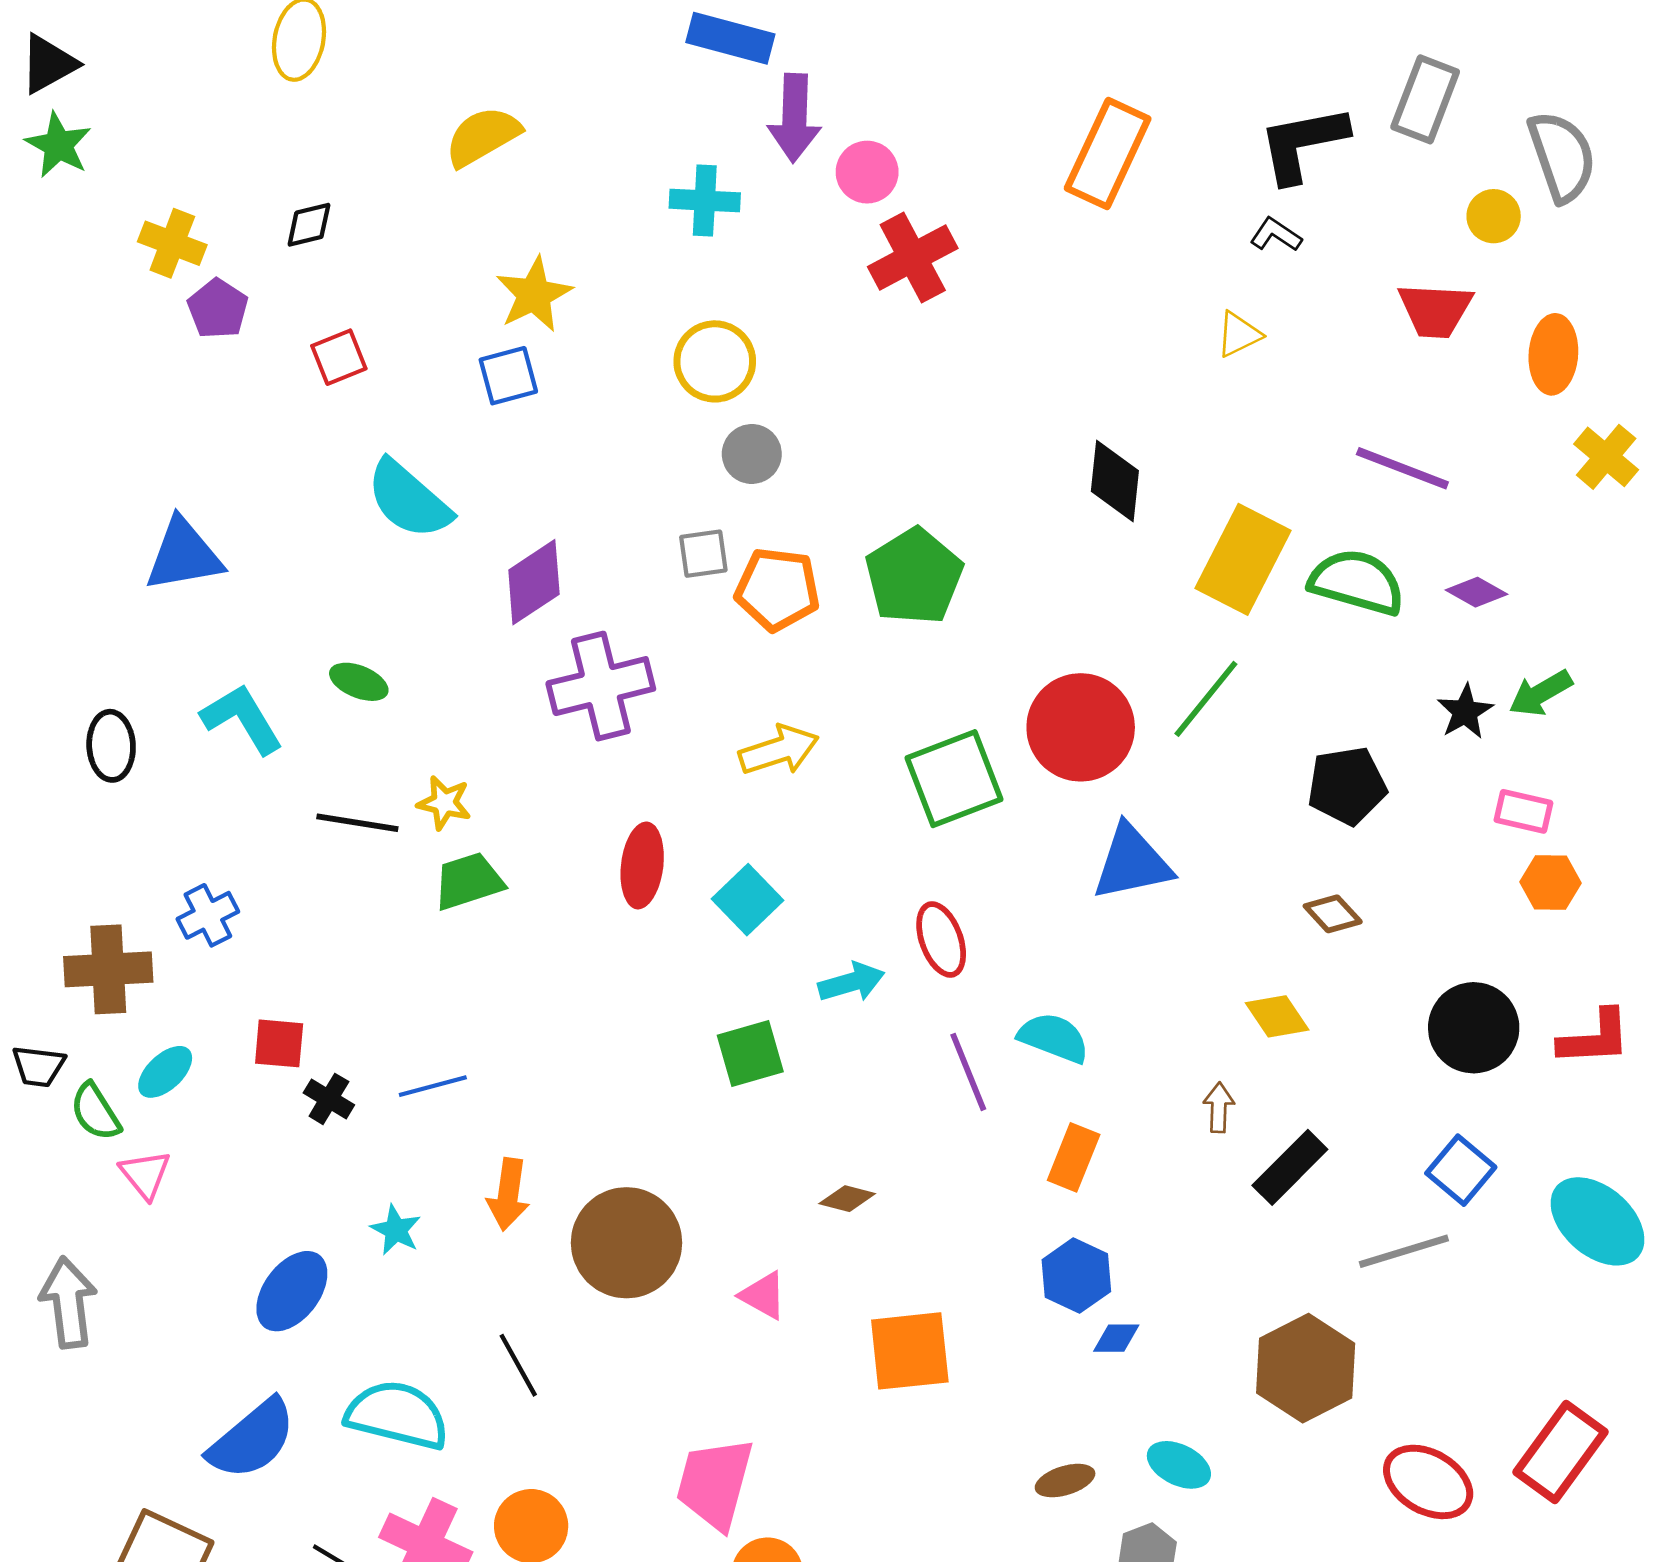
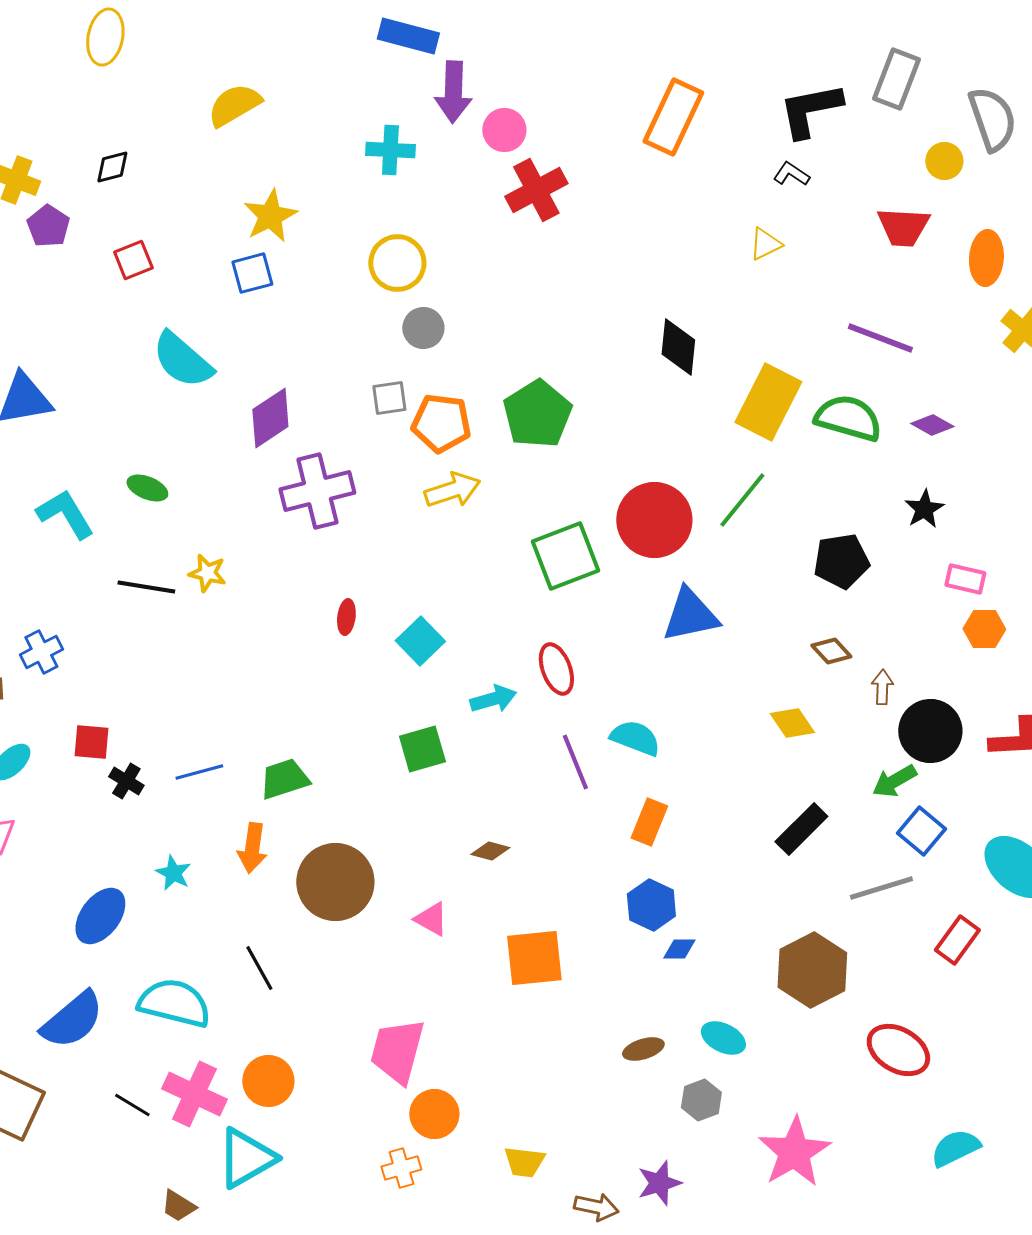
green arrow: (1541, 693) -> (894, 781), moved
yellow arrow: (779, 750) -> (452, 490), moved
red ellipse: (642, 865) -> (346, 617), size x0.6
green trapezoid: (468, 881) -> (284, 779), moved
brown arrow: (1219, 1108) -> (882, 687), moved
red rectangle: (1560, 1452) -> (957, 940), moved, size x0.7

